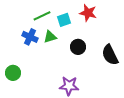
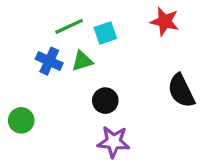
red star: (88, 13) -> (165, 21), moved
black circle: (78, 47) -> (105, 101), moved

